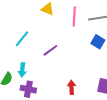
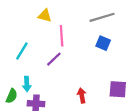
pink line: (74, 16) -> (62, 36), moved

